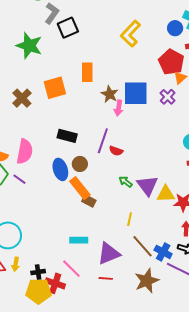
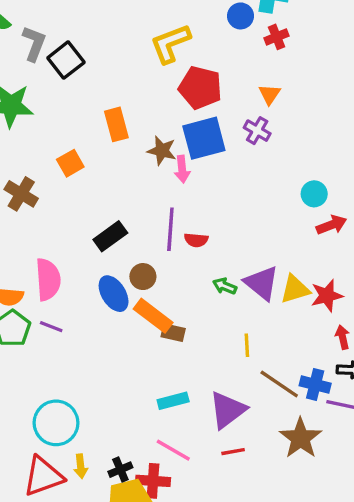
yellow L-shape: (130, 34) -> (170, 44), turned 40
red pentagon: (171, 62) -> (200, 88), moved
orange square: (55, 88) -> (70, 163), size x0.7
black rectangle: (67, 136) -> (110, 236), turned -36

